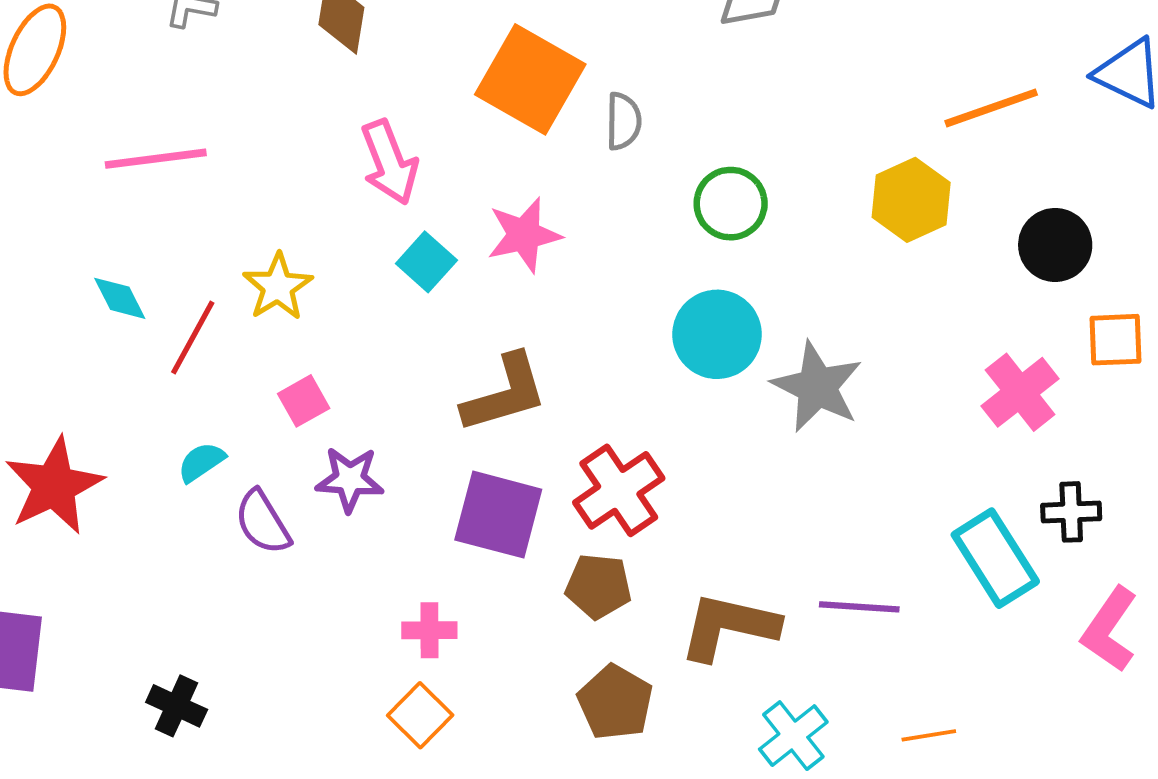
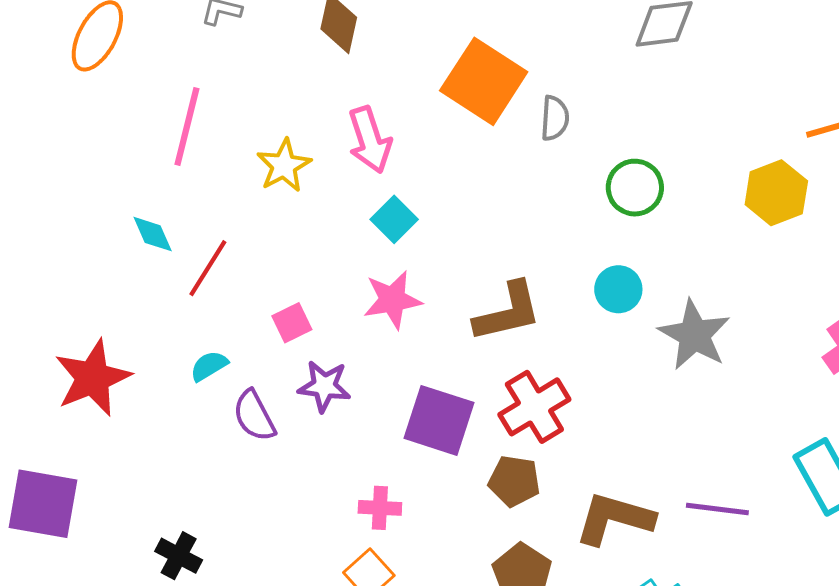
pink line: (156, 159) -> (187, 126), turned -72
pink star: (524, 235) -> (392, 300), moved
yellow star: (278, 287) -> (284, 166), moved
cyan circle: (717, 334) -> (618, 289), size x0.7
brown L-shape: (505, 393) -> (508, 312), moved

